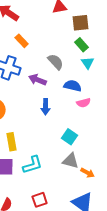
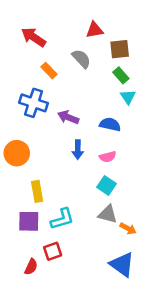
gray semicircle: (56, 62) -> (81, 59), moved
pink semicircle: (84, 103) -> (108, 157), moved
red square: (40, 200) -> (53, 251), moved

